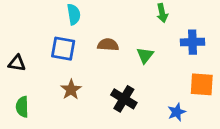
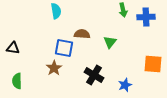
blue cross: (193, 42) -> (146, 17), moved
blue square: (63, 49) -> (64, 48), moved
blue star: (177, 112) -> (125, 85), moved

